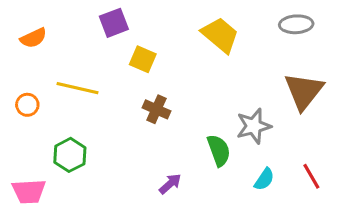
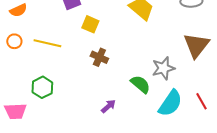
orange circle: (27, 105) -> (14, 41), moved
green semicircle: (219, 150) -> (140, 84), turned -30
cyan semicircle: (264, 179) -> (170, 103), size x1.8

